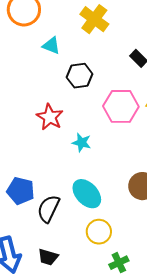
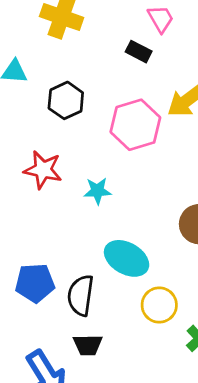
black trapezoid: (48, 257) -> (88, 345), moved

